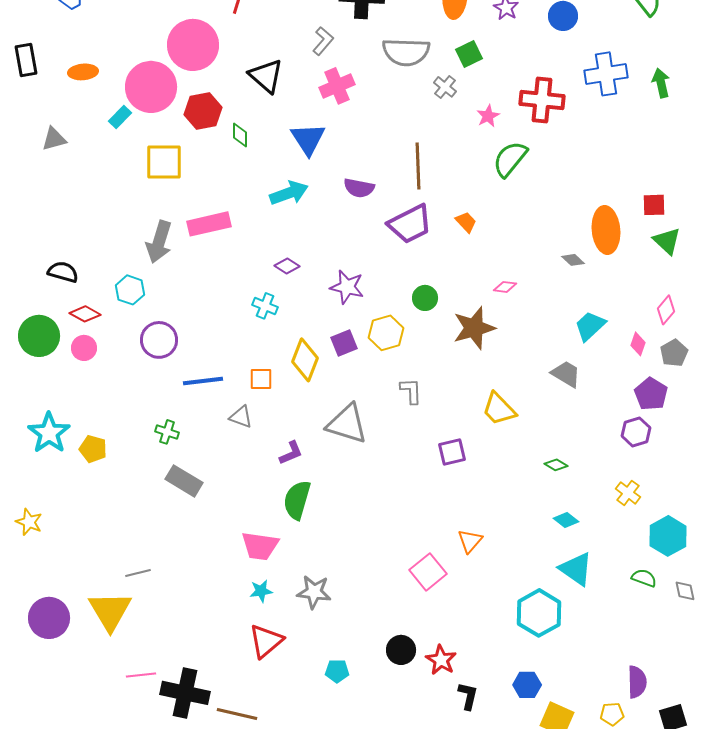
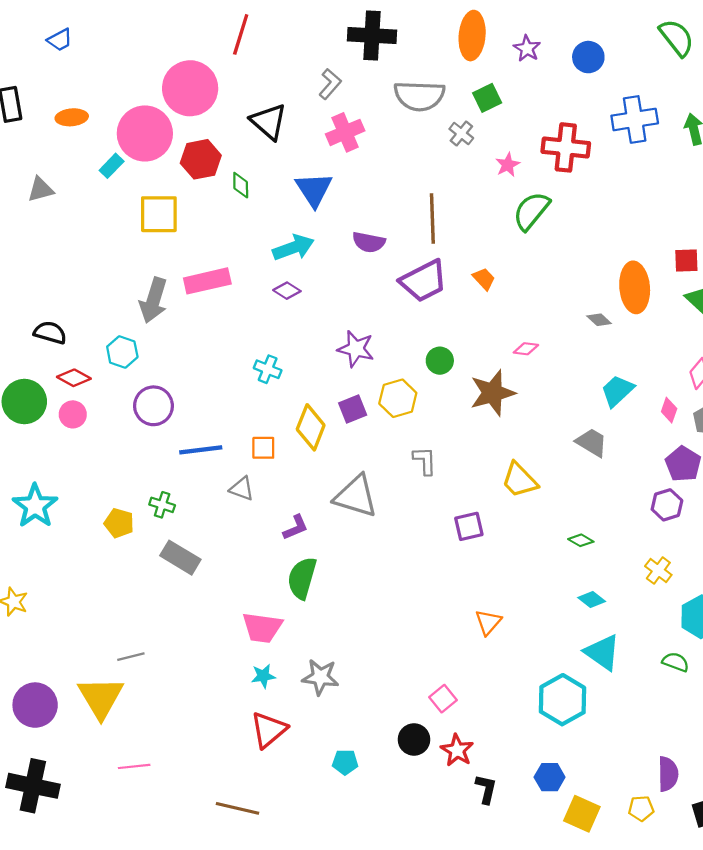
purple diamond: (287, 266) -> (287, 291), moved
yellow pentagon: (93, 449) -> (119, 523), moved
pink square: (428, 572) -> (443, 699), moved, size x0.7
black cross: (185, 693) -> (33, 786), moved

